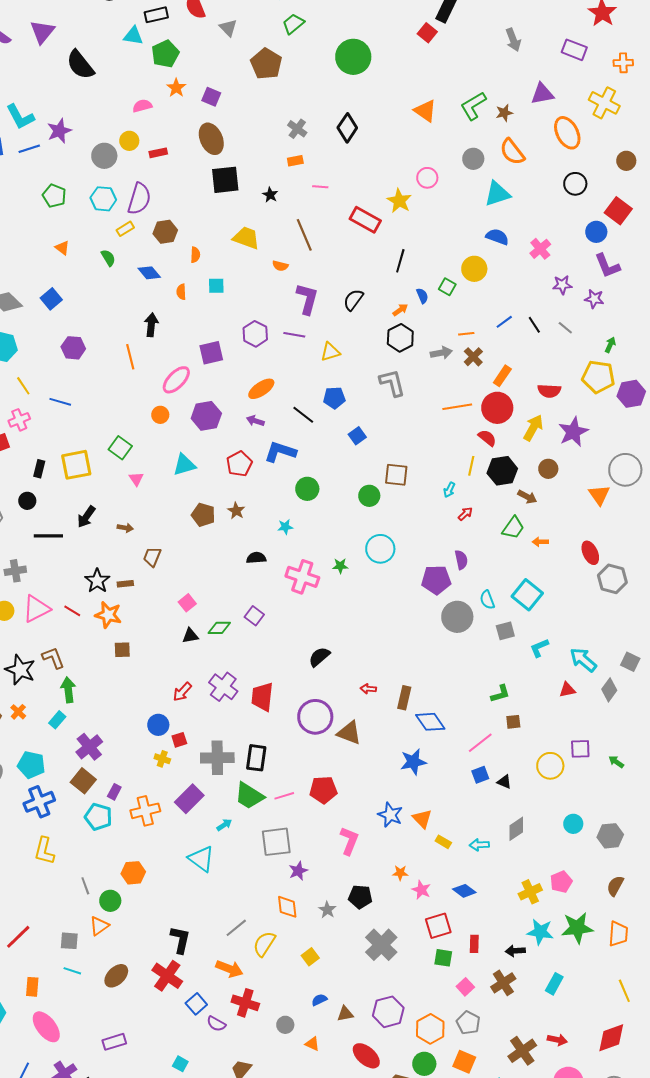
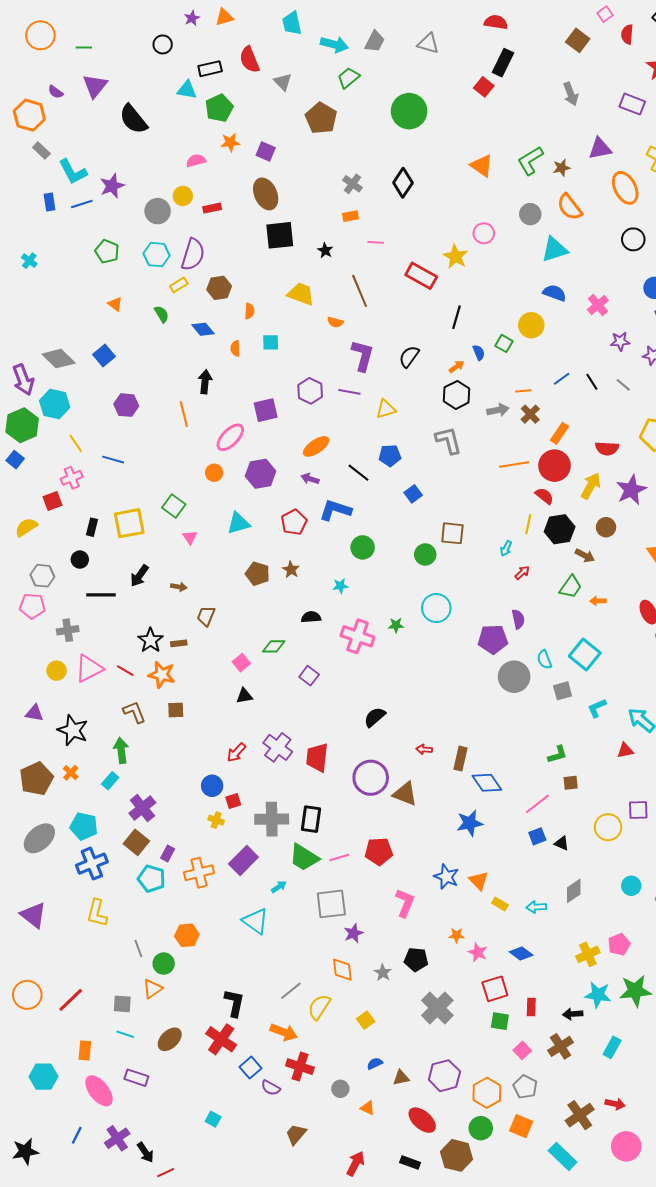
orange star: (176, 88) -> (230, 142), turned 30
green diamond: (219, 628) -> (274, 646), moved
brown L-shape: (53, 658) -> (134, 712), moved
purple rectangle: (114, 1042) -> (136, 1078), moved, turned 35
cyan square: (180, 1064) -> (213, 1119), moved

